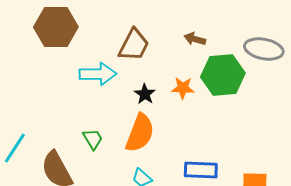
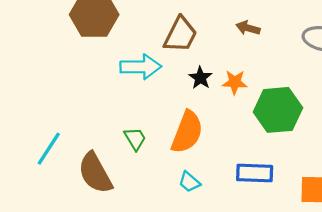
green hexagon: (223, 75) -> (278, 110), moved
black star: (145, 94) -> (200, 78), moved

